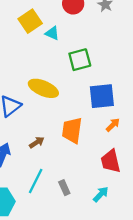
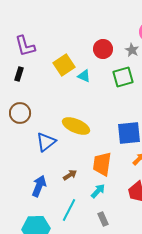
green square: (80, 60) -> (123, 77), moved
gray rectangle: (64, 188) -> (103, 219), moved
cyan arrow: (101, 194) -> (98, 191), moved

